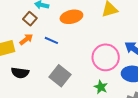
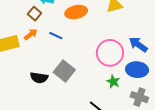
black semicircle: (20, 73) -> (39, 78), moved
green star: (101, 87) -> (113, 82), moved

